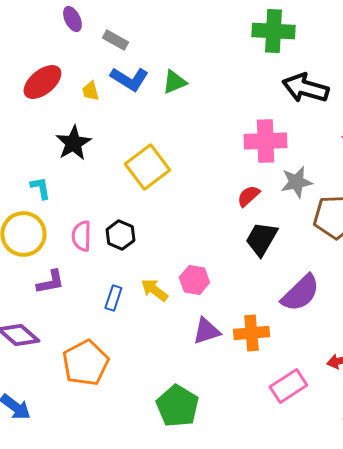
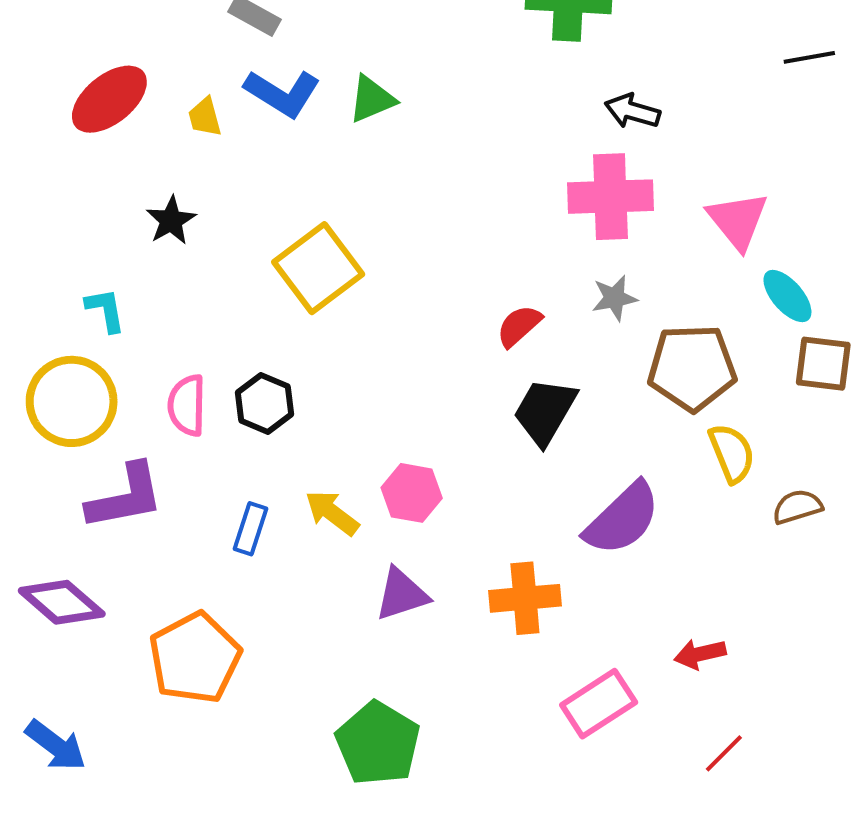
black arrow: (305, 88) -> (632, 111), size x0.6
pink cross: (265, 141) -> (610, 197), moved
black star: (73, 143) -> (171, 220), size x0.7
gray star: (296, 182) -> (614, 298), size x0.7
purple L-shape: (50, 282) -> (125, 497), size x1.4
purple triangle: (206, 331) -> (402, 594), moved

